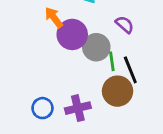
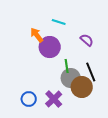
gray circle: (96, 47) -> (71, 78), moved
green line: (112, 61) -> (67, 66), moved
purple cross: (78, 108) -> (54, 99), turned -30

